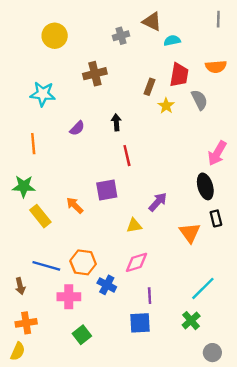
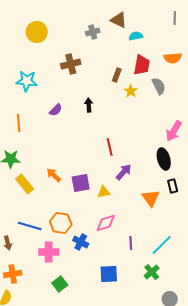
red line: (127, 156) -> (110, 147), moved
purple square: (107, 190) -> (81, 183), moved
purple line: (150, 296) -> (131, 243), moved

